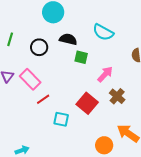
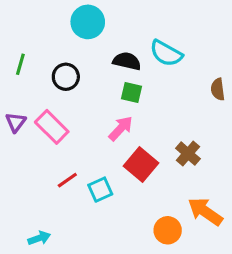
black semicircle: (68, 39) -> (127, 61), moved
pink arrow: (105, 74) -> (121, 128), moved
red line: (43, 99) -> (67, 180), moved
cyan square: (61, 119) -> (100, 190), turned -35

